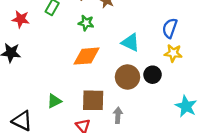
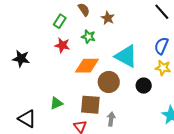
red star: (21, 19) -> (62, 45), moved
cyan triangle: (130, 43) -> (126, 56), size x1.4
brown circle: (127, 77) -> (109, 82), moved

